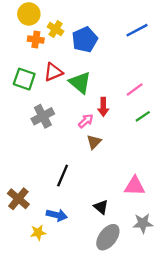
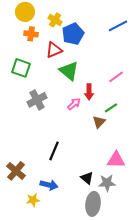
yellow cross: (56, 29) -> (55, 20), moved
red triangle: (53, 72) -> (54, 50), moved
green line: (143, 116) -> (111, 108), moved
brown triangle: (94, 142) -> (99, 122), moved
gray star: (143, 223) -> (107, 183), moved
gray ellipse: (108, 237) -> (93, 204), turned -30

